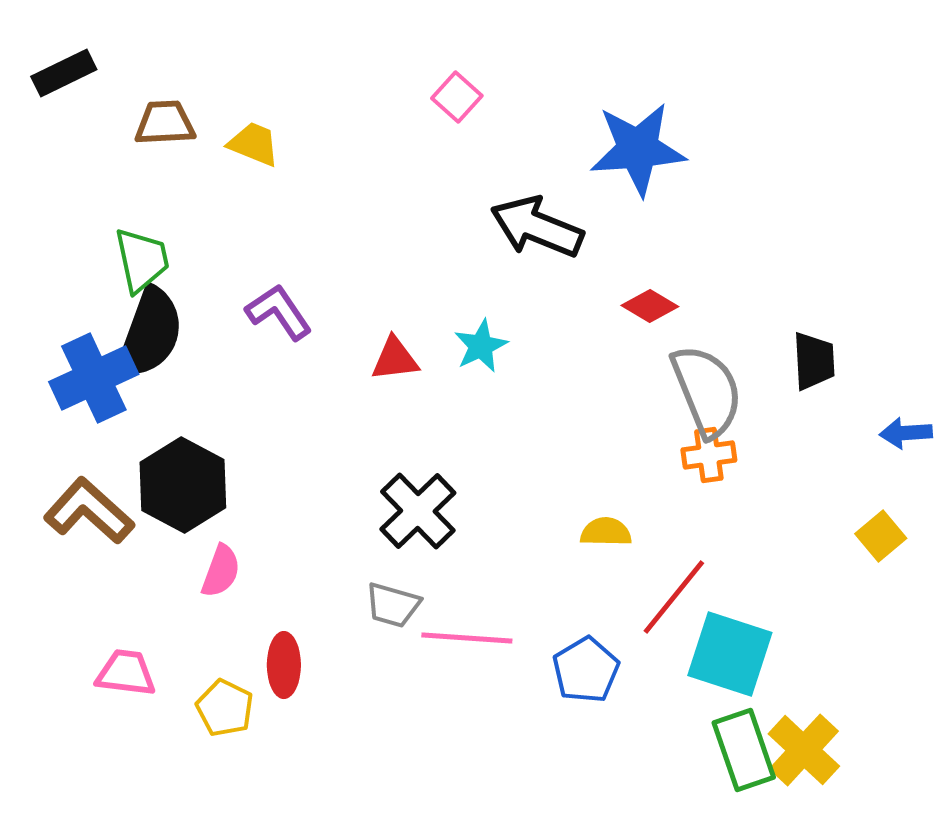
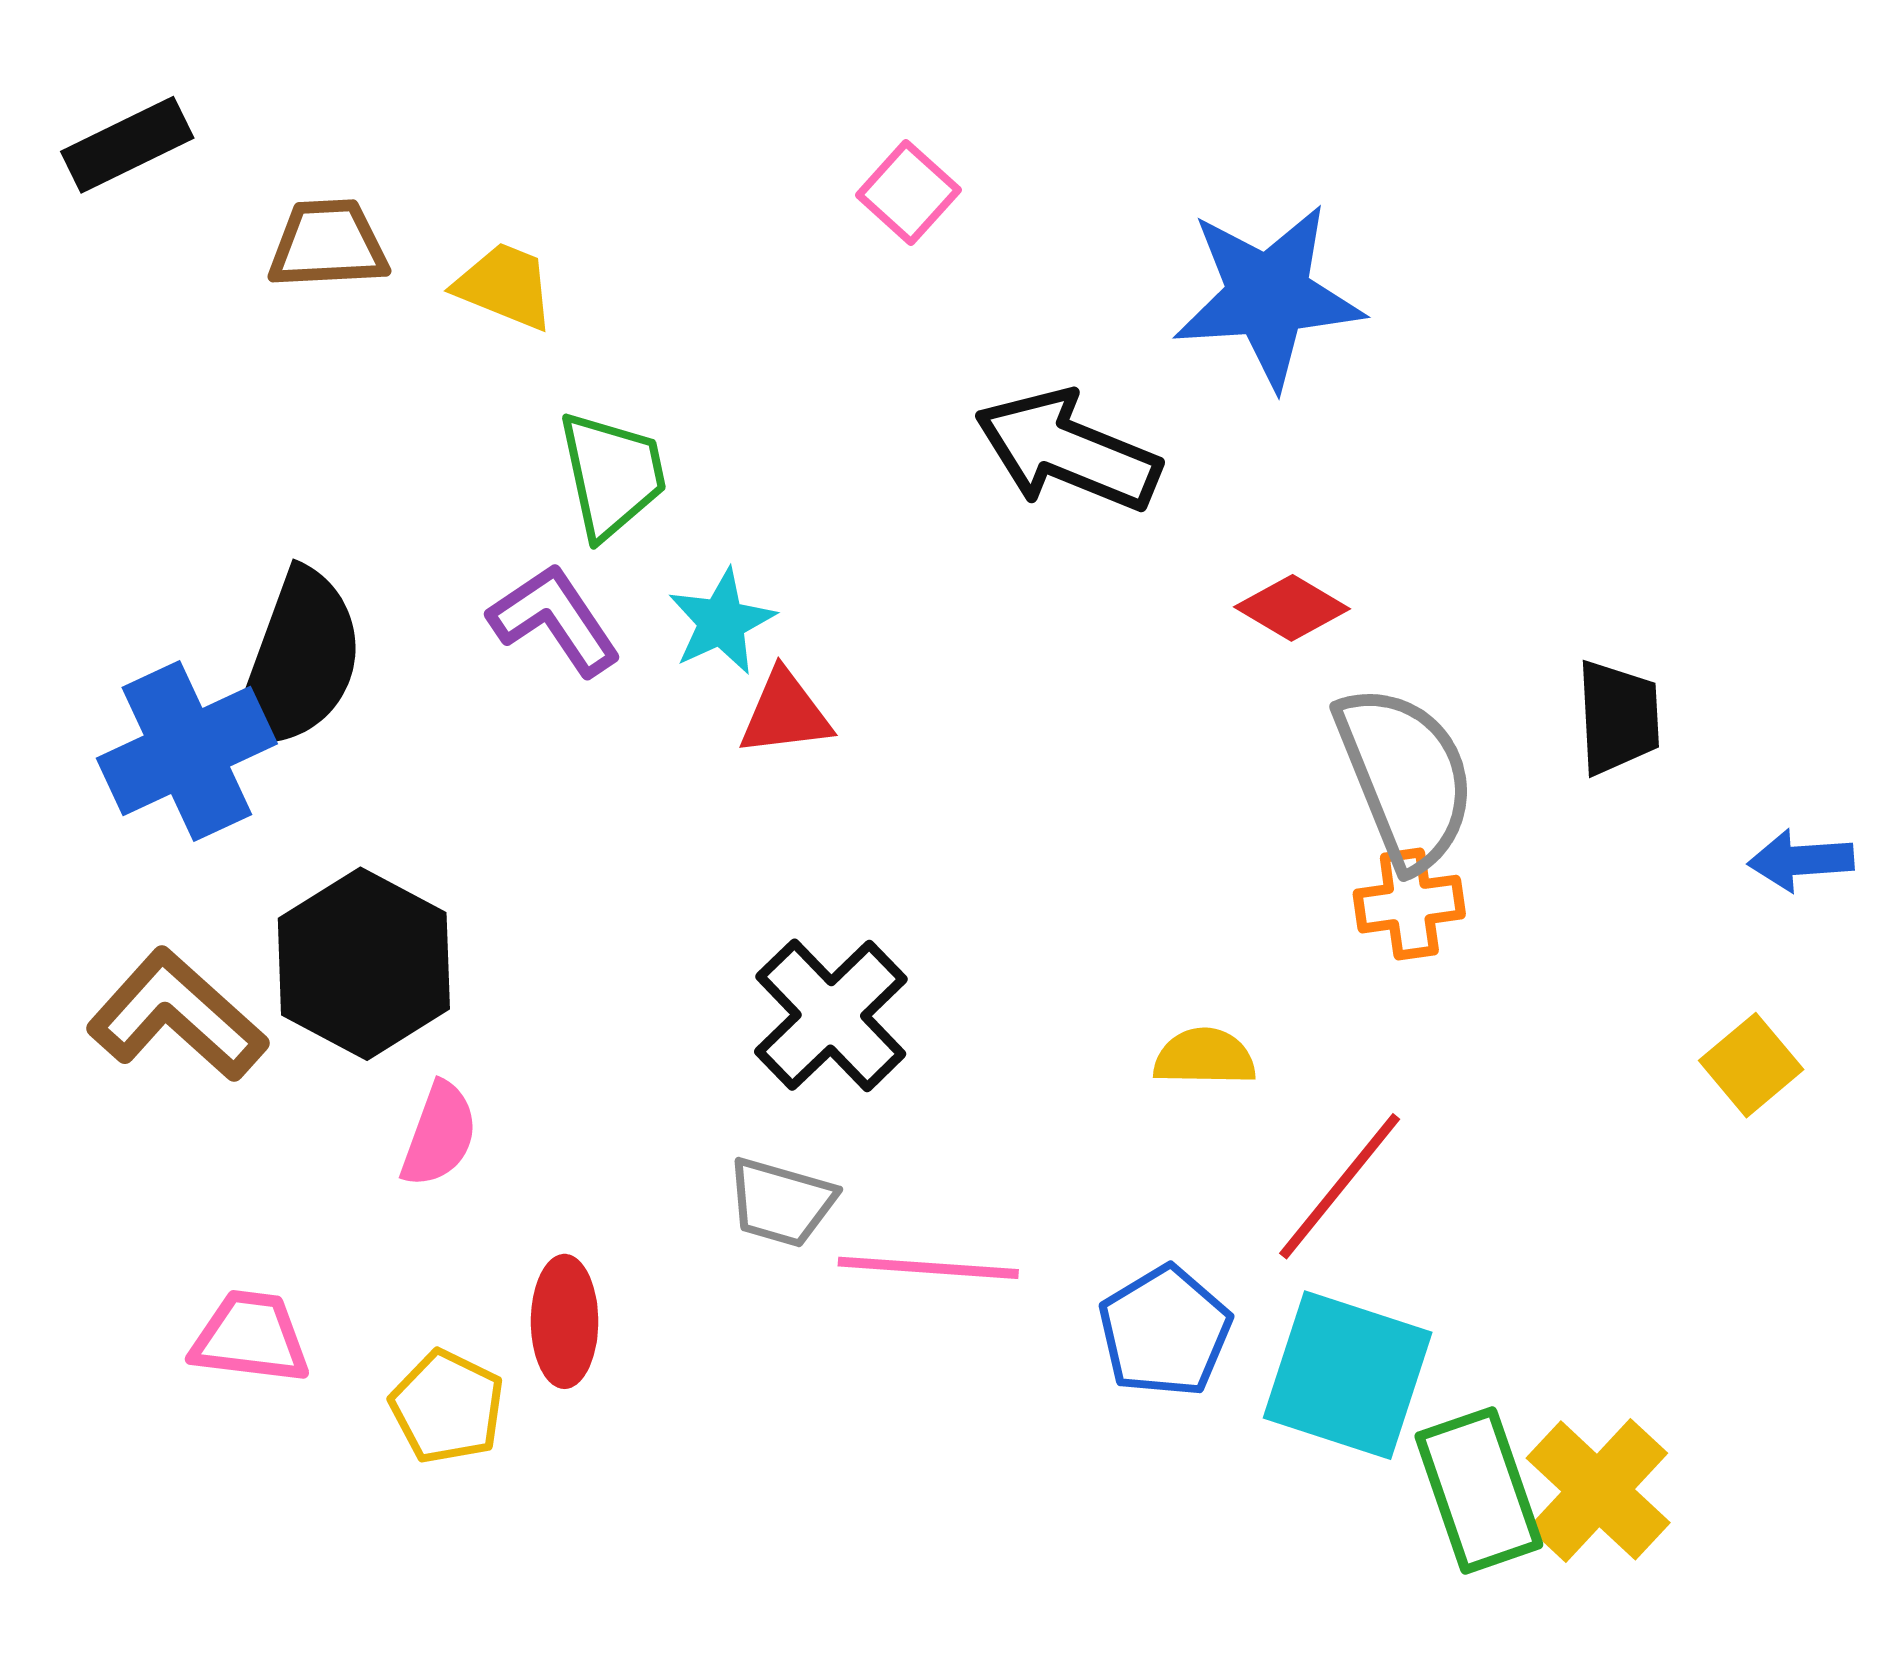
green trapezoid: (142, 260) -> (612, 475), moved
cyan star: (481, 346) -> (722, 622), moved
cyan square: (730, 654) -> (1348, 1375), moved

